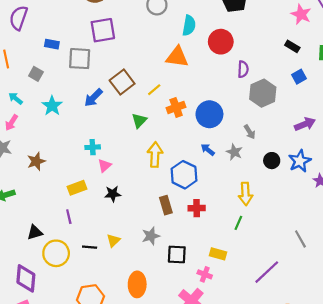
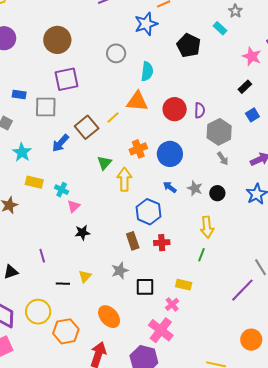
red circle: (221, 42) -> (175, 109), moved
black rectangle: (292, 46) -> (245, 87), turned -72
yellow line: (154, 90) -> (113, 118), moved
gray arrow: (250, 132) -> (223, 159), moved
cyan cross: (93, 147) -> (62, 190), turned 32
yellow arrow: (155, 155) -> (124, 179), moved
black circle: (272, 161) -> (217, 193), moved
yellow rectangle: (77, 188) -> (34, 182), moved, turned 36
yellow circle: (56, 253) -> (38, 312), moved
purple line: (267, 272) -> (242, 290), moved
pink cross: (205, 274) -> (172, 304), turned 32
orange ellipse: (137, 284) -> (109, 317), turned -40

